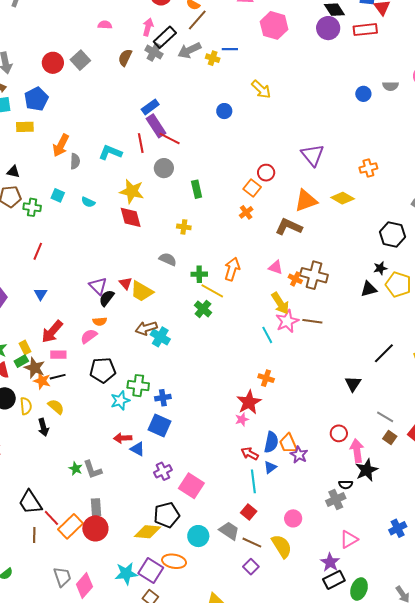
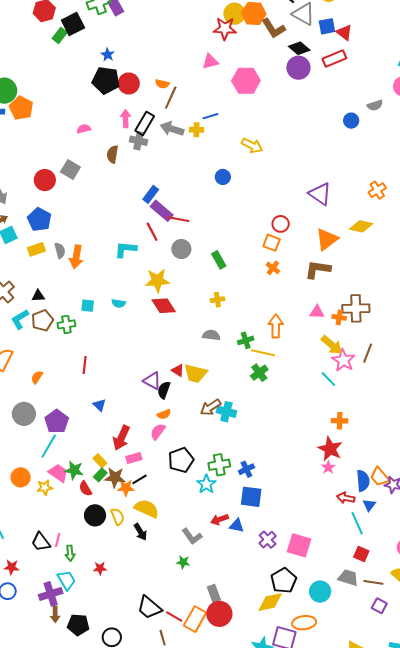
gray arrow: (189, 50) -> (172, 129), turned 60
gray semicircle: (75, 161) -> (60, 250), moved
green cross: (203, 309) -> (259, 373), turned 30
brown line: (312, 321) -> (368, 353), turned -60
yellow semicircle: (56, 407) -> (147, 509), size x1.4
gray L-shape: (93, 470) -> (192, 536), moved

